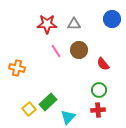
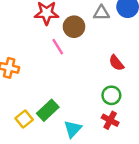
gray triangle: (74, 24) -> (101, 13), moved
brown circle: (79, 50) -> (74, 27), moved
red cross: (98, 110) -> (110, 120), turned 32

